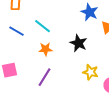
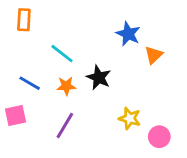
blue line: (16, 31) -> (30, 83), moved
black star: (78, 43) -> (99, 78), moved

